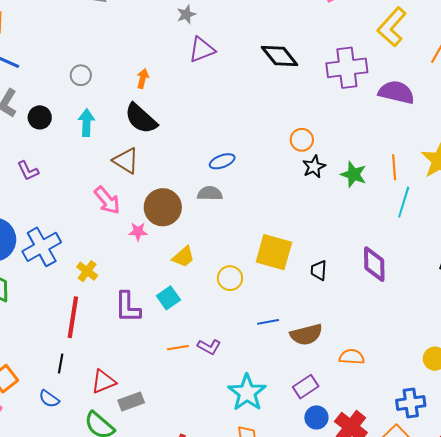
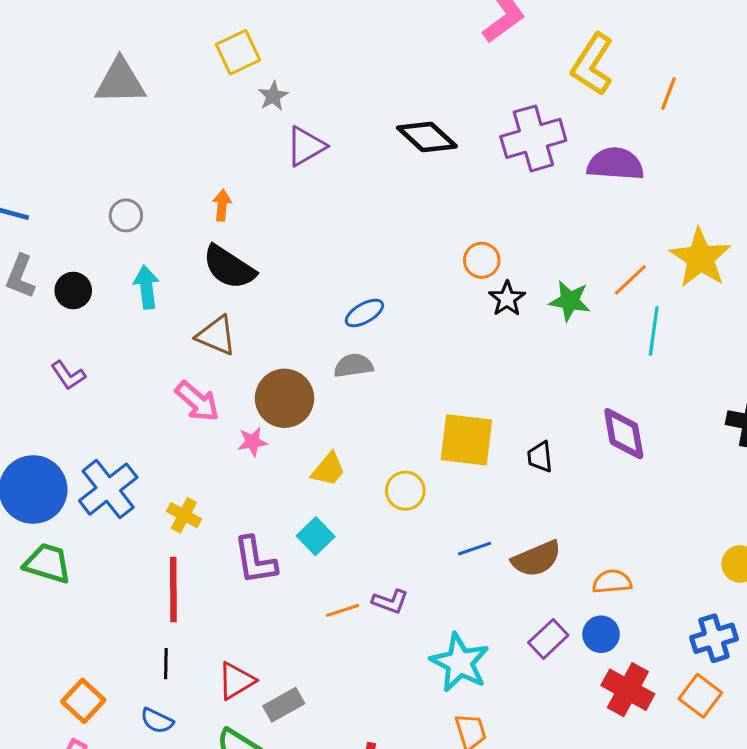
orange line: (394, 167) -> (630, 280), turned 60
blue circle: (316, 417) -> (601, 634), moved

